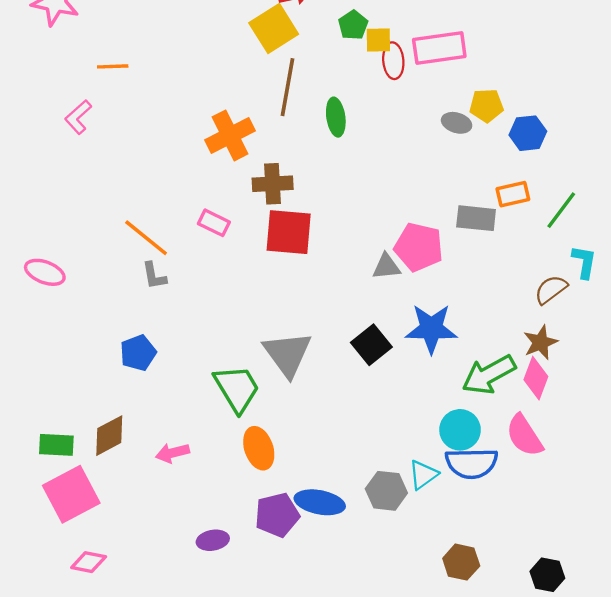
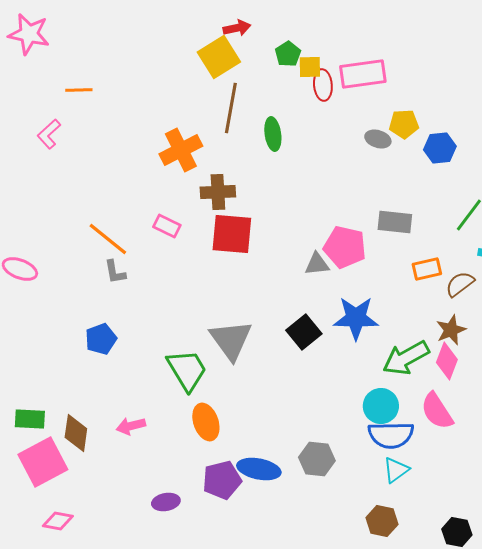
orange rectangle: (513, 194) -> (427, 269), moved
brown diamond: (109, 436) -> (76, 433), moved, turned -54
cyan triangle: (423, 475) -> (396, 470), moved

